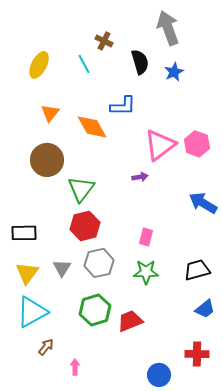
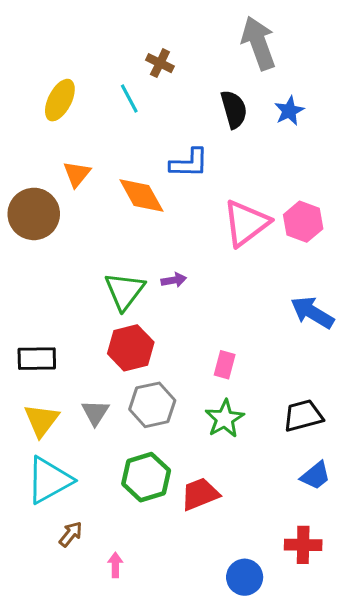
black semicircle: (140, 62) -> (234, 109), moved
blue star: (174, 72) -> (289, 111), moved
brown circle: (47, 160) -> (34, 214), moved
purple arrow: (140, 177) -> (174, 280), moved
green star: (146, 272) -> (225, 419), turned -30

